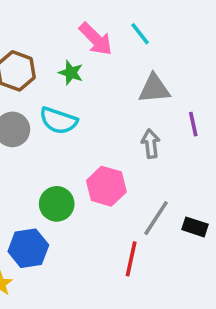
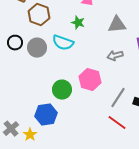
green star: (71, 73) -> (78, 23), moved
gray arrow: (151, 144) -> (115, 56), turned -98
red line: (131, 259) -> (117, 123), moved, turned -66

